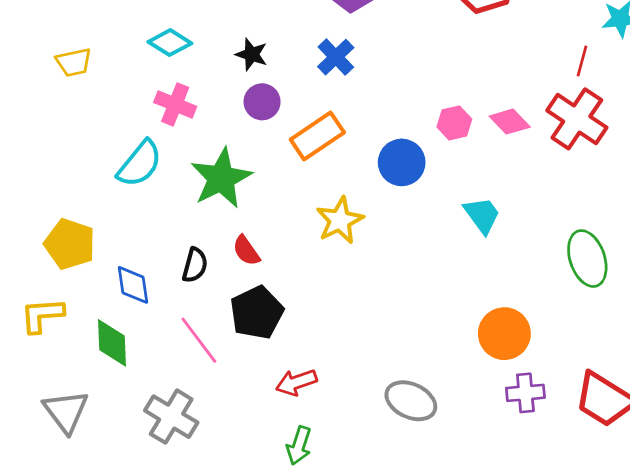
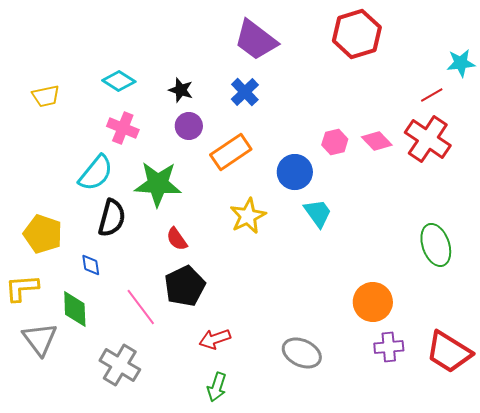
red line: (582, 61) -> (432, 95), turned 45
green star: (221, 178) -> (158, 184), turned 30
cyan trapezoid: (482, 215) -> (318, 213), moved
black semicircle: (195, 265) -> (112, 218), moved, size x1.4
blue diamond: (133, 285) -> (91, 265), size x0.7
gray triangle: (66, 411) -> (40, 339), moved

